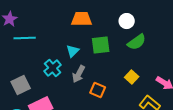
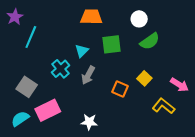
cyan line: (25, 38) -> (31, 37), turned -65
gray square: (21, 85) -> (27, 87), turned -30
orange square: (98, 90) -> (120, 89), moved

